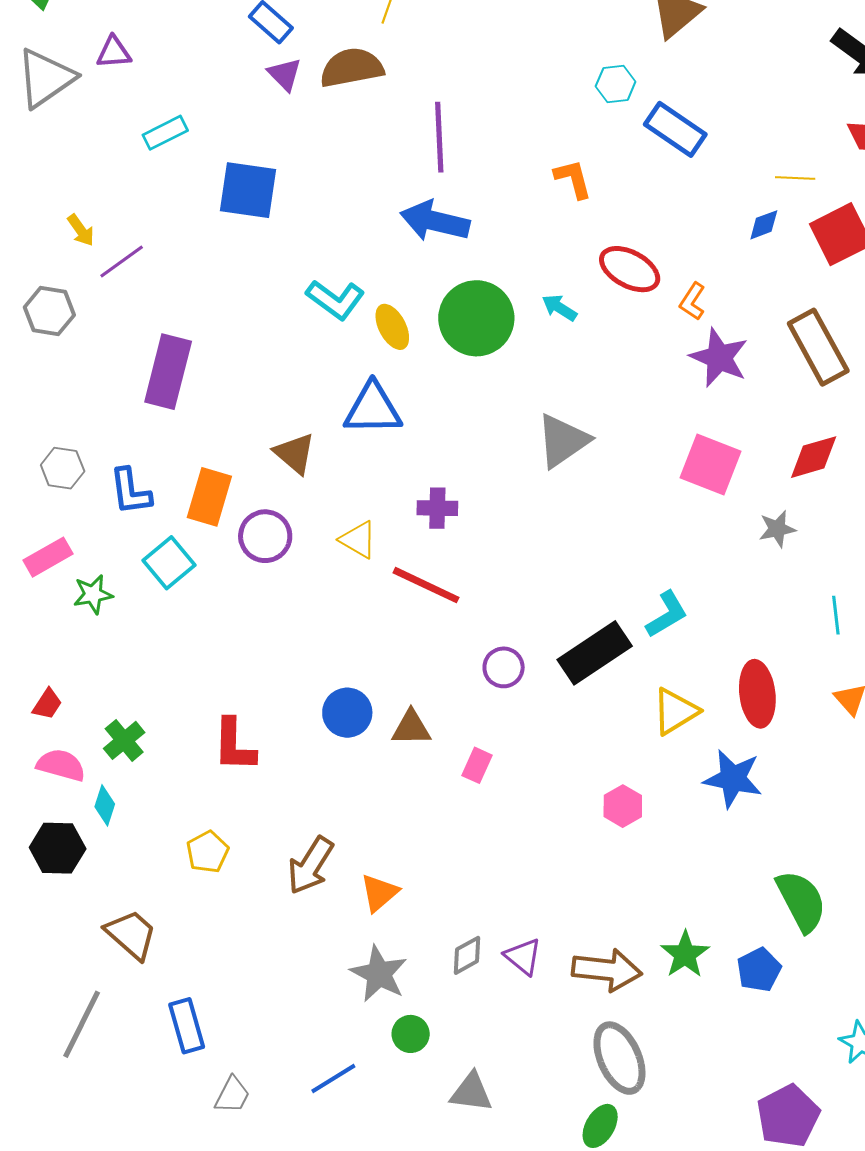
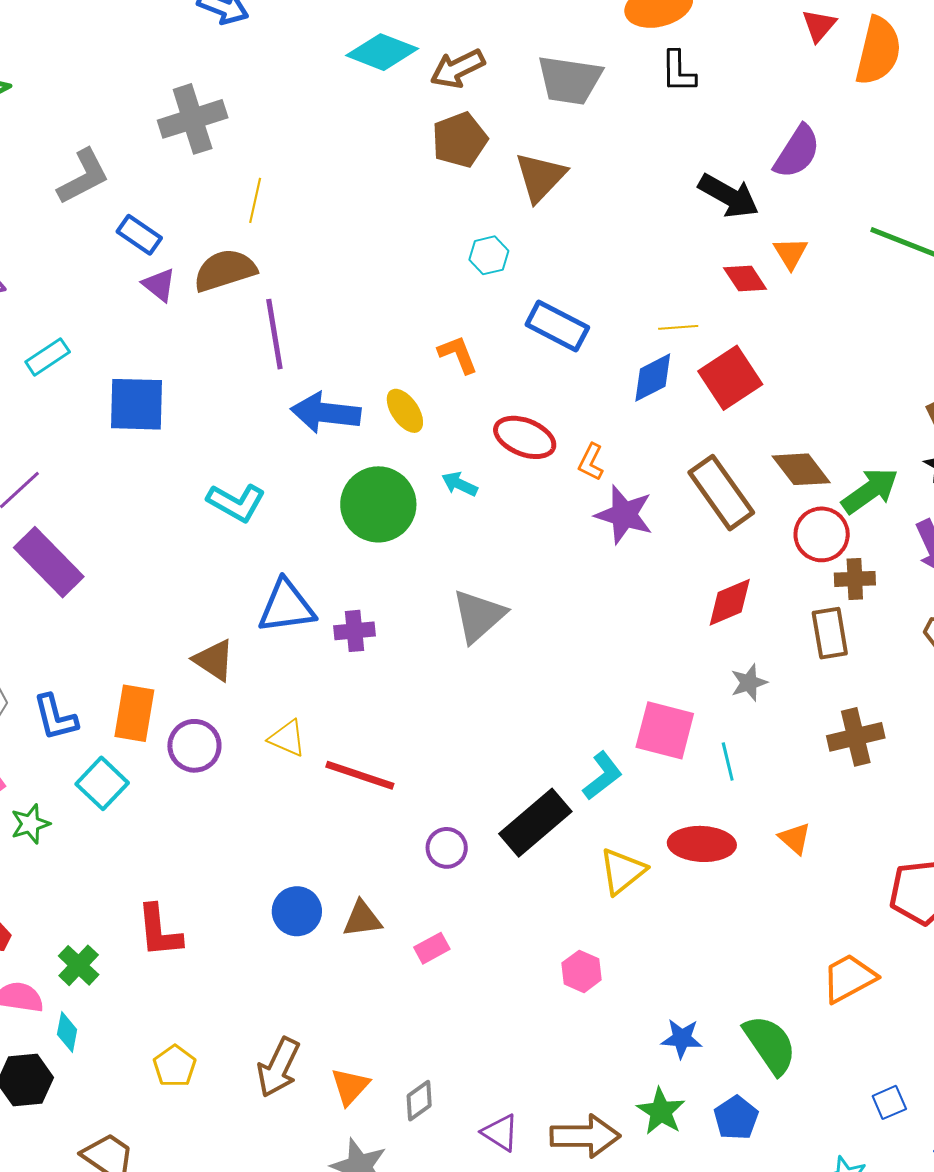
blue rectangle: (675, 129) -> (557, 326), moved
purple line: (439, 137) -> (274, 334), moved
blue diamond: (764, 225) -> (653, 378), size x1.5
yellow ellipse: (392, 327) -> (405, 411), moved
purple rectangle: (168, 372) -> (49, 562), moved, turned -52
pink square: (711, 465) -> (665, 730), moved
purple cross: (437, 508) -> (355, 631), moved
gray star: (777, 529) -> (749, 683), moved
cyan line: (836, 615) -> (728, 762), moved
red ellipse: (757, 694) -> (702, 844), turned -74
red L-shape: (234, 745) -> (159, 931), moved
pink rectangle: (477, 765) -> (432, 948), turned 44
blue star: (733, 779) -> (682, 1038), moved, size x0.7
gray diamond: (467, 955) -> (419, 1101), moved

